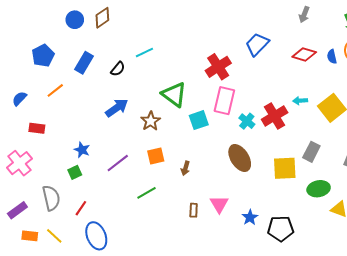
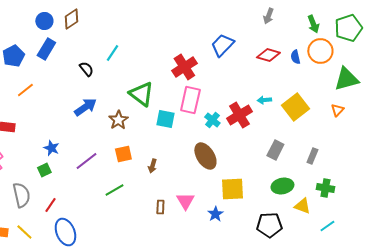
cyan line: (144, 52) -> (112, 53), turned -30
blue rectangle: (84, 63) -> (46, 49), moved
black semicircle: (118, 69) -> (86, 69), turned -77
cyan square: (199, 120) -> (165, 119), turned 30
yellow square: (285, 168) -> (232, 189), moved
black pentagon: (281, 229) -> (269, 225), moved

